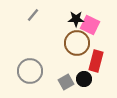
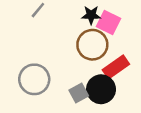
red rectangle: (96, 61) -> (116, 67), turned 40
black circle: (84, 79) -> (101, 89), size x1.5

